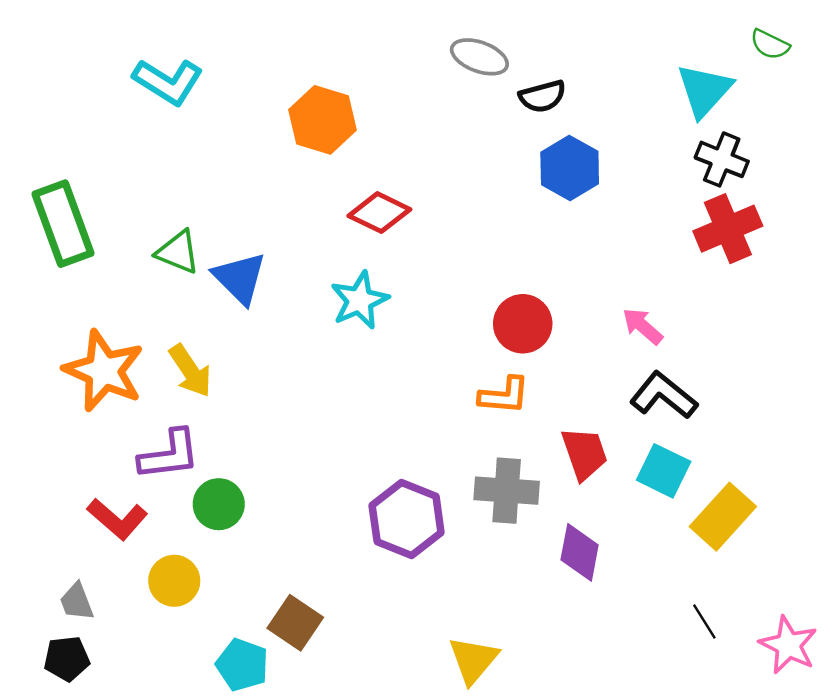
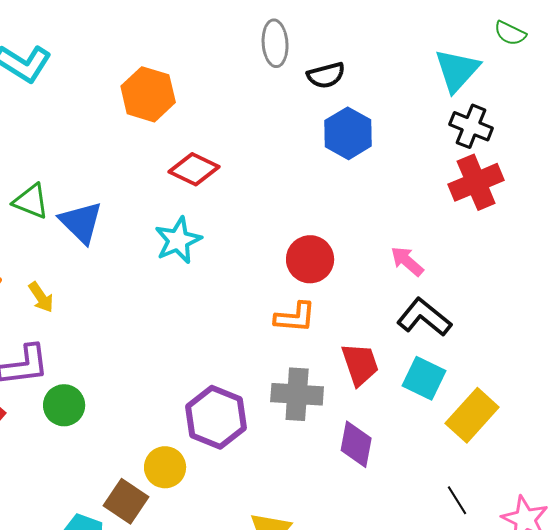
gray ellipse: (479, 57) -> (275, 43), turned 66
yellow arrow: (190, 371) -> (41, 297), size x0.7
yellow circle: (174, 581) -> (165, 467), moved

